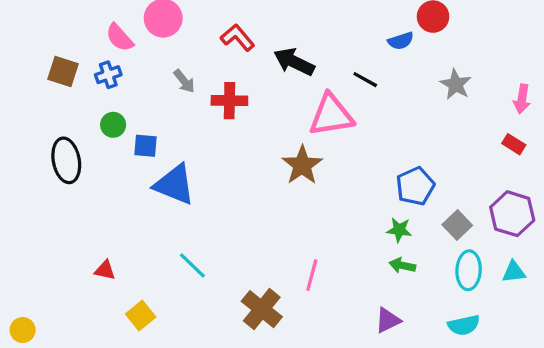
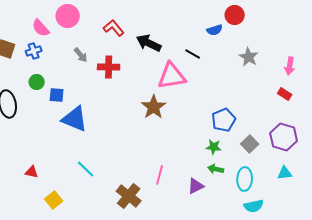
cyan ellipse: (469, 270) -> (245, 179), moved
purple triangle: (388, 320) -> (196, 186), moved

